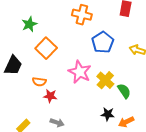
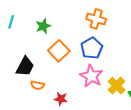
blue pentagon: (103, 42) -> (92, 48), moved
orange semicircle: (39, 82) -> (37, 85), moved

